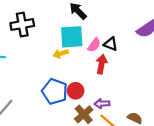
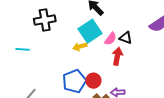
cyan square: (72, 37) -> (90, 31), turned -30
blue pentagon: (55, 91) -> (74, 81), turned 30

